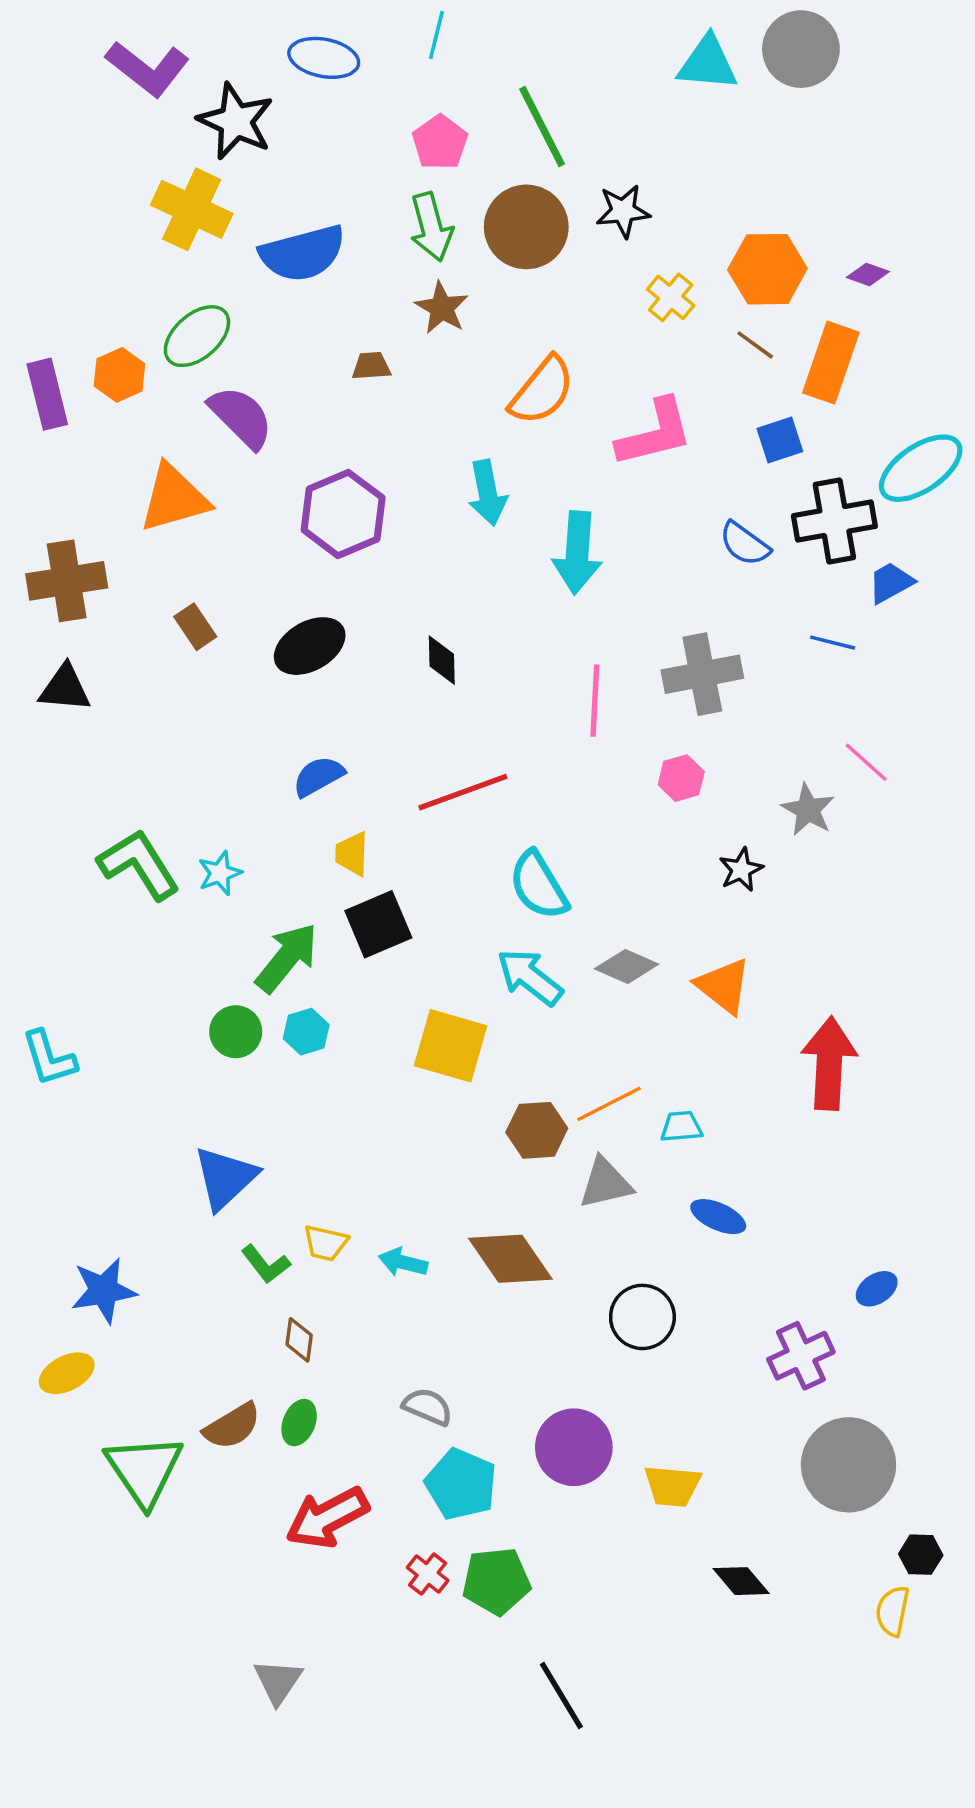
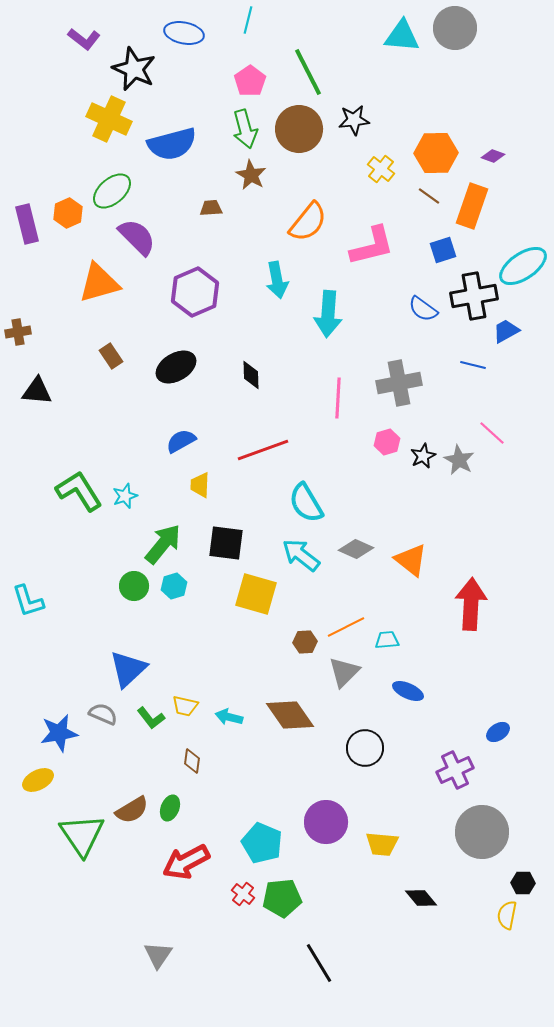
purple L-shape: (148, 68) -> (84, 39), size x0.7
brown cross: (67, 581) -> (18, 332), moved, size x0.6
black star: (741, 870) -> (423, 456), moved
black square: (378, 924) -> (226, 543), moved, turned 30
brown hexagon: (537, 1130) -> (305, 642), size x0.7
gray triangle: (605, 1183) -> (344, 672), turned -32
brown diamond: (299, 1340) -> (192, 761), moved
gray semicircle: (428, 1407) -> (103, 714), moved

